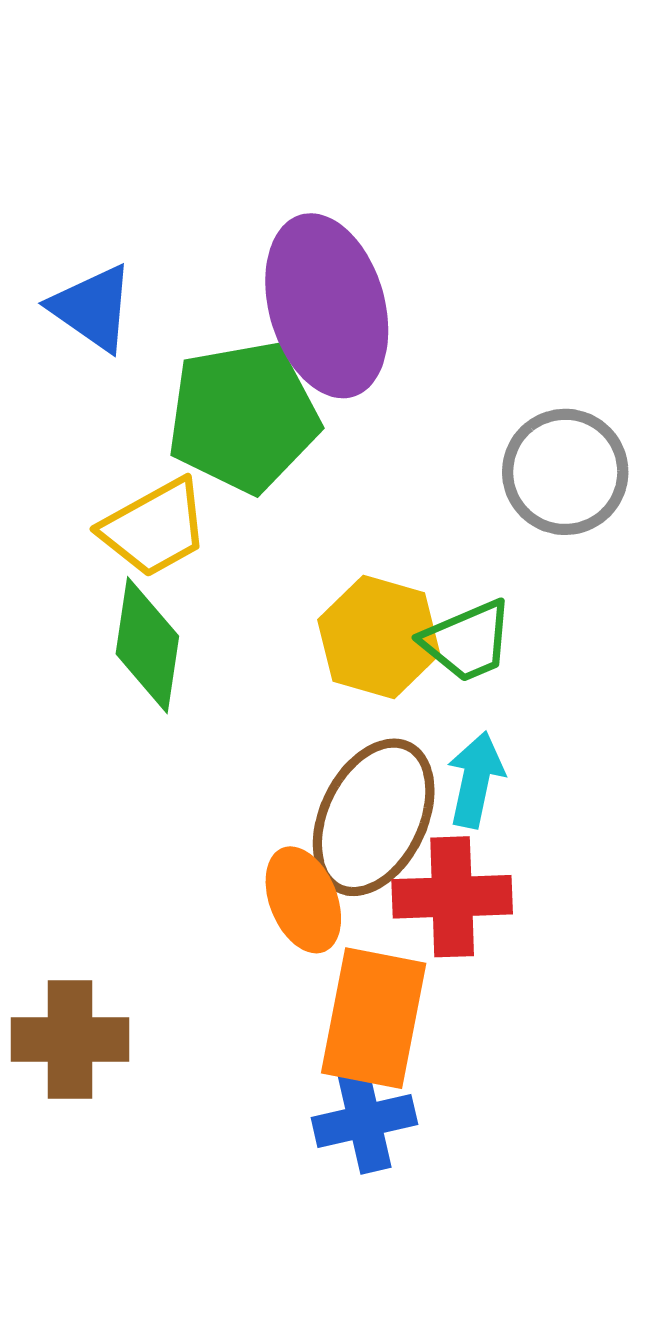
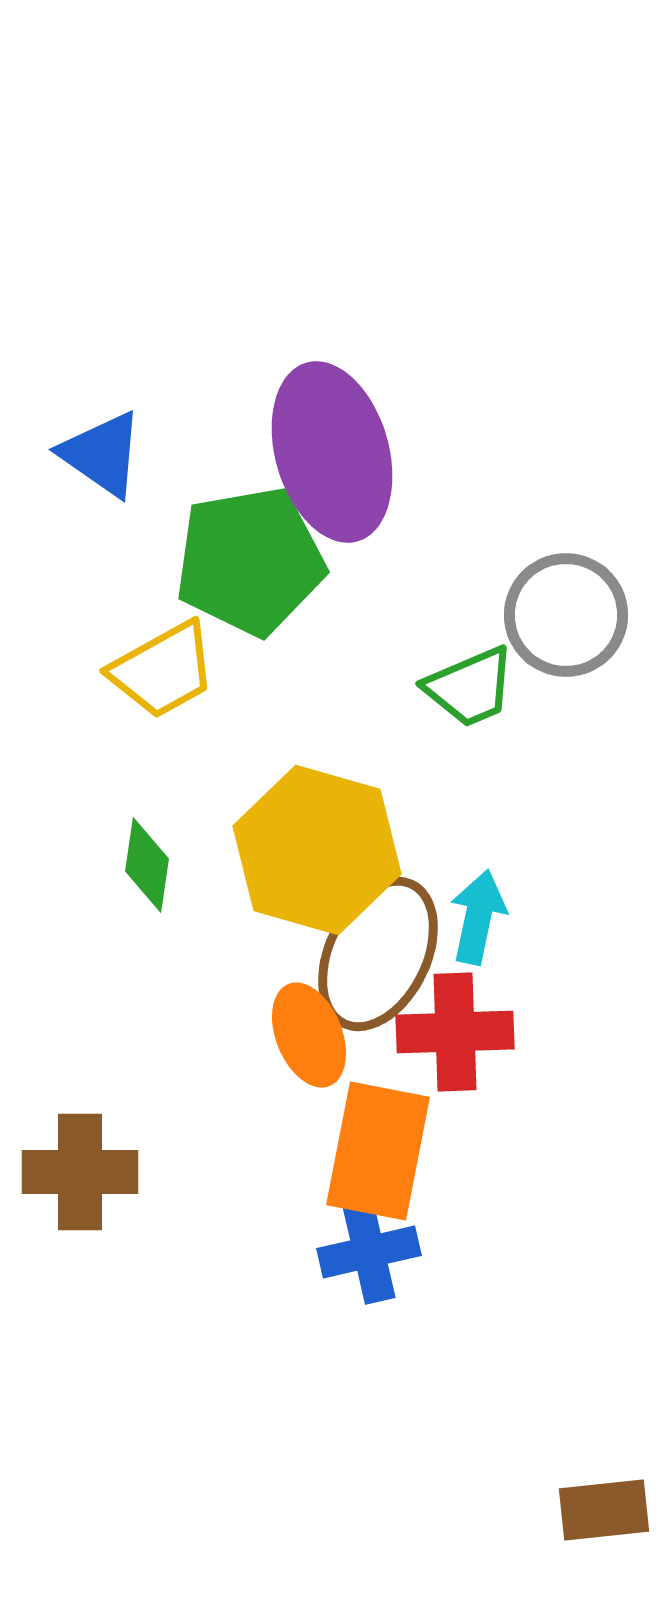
yellow hexagon: (379, 637) -> (317, 850), moved, size x1.4
green trapezoid: (467, 641) -> (470, 687), moved
green diamond: (147, 645) -> (147, 865), moved, size x0.7

